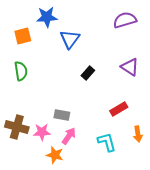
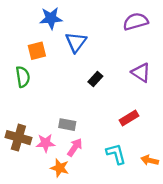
orange square: (23, 36) -> (37, 51), moved
orange arrow: (138, 134) -> (150, 160), moved, turned 112

